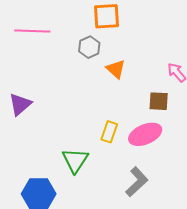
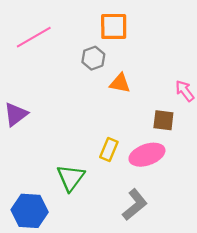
pink line: (32, 31) -> (34, 37), turned -36
orange triangle: (116, 69) -> (120, 83), turned -35

